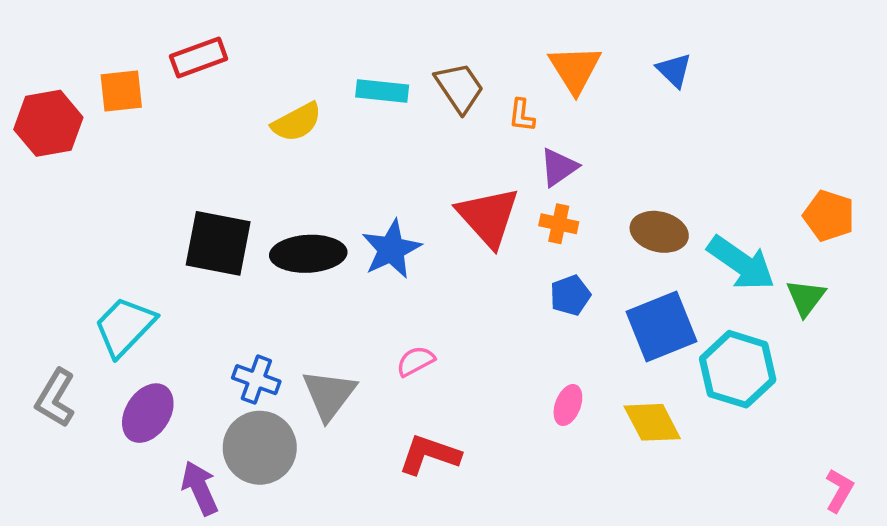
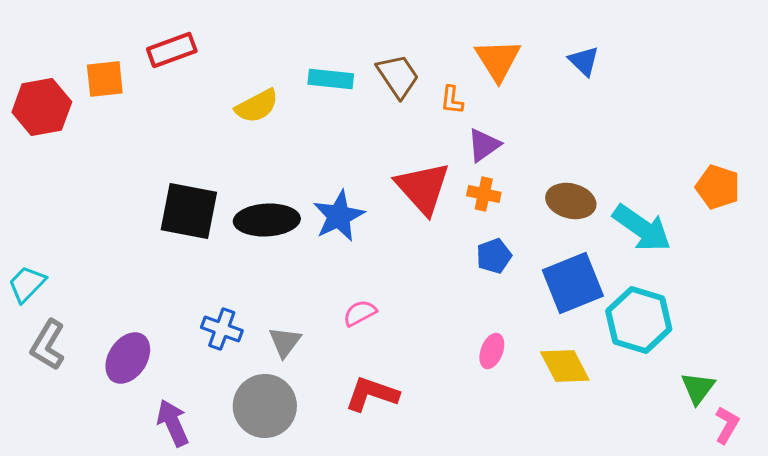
green triangle: (806, 298) -> (698, 388), moved
cyan trapezoid: (125, 326) -> (27, 284), moved, size x0.7
gray triangle: (329, 395) -> (285, 342), size x0.7
gray circle: (260, 448) -> (265, 406), moved

